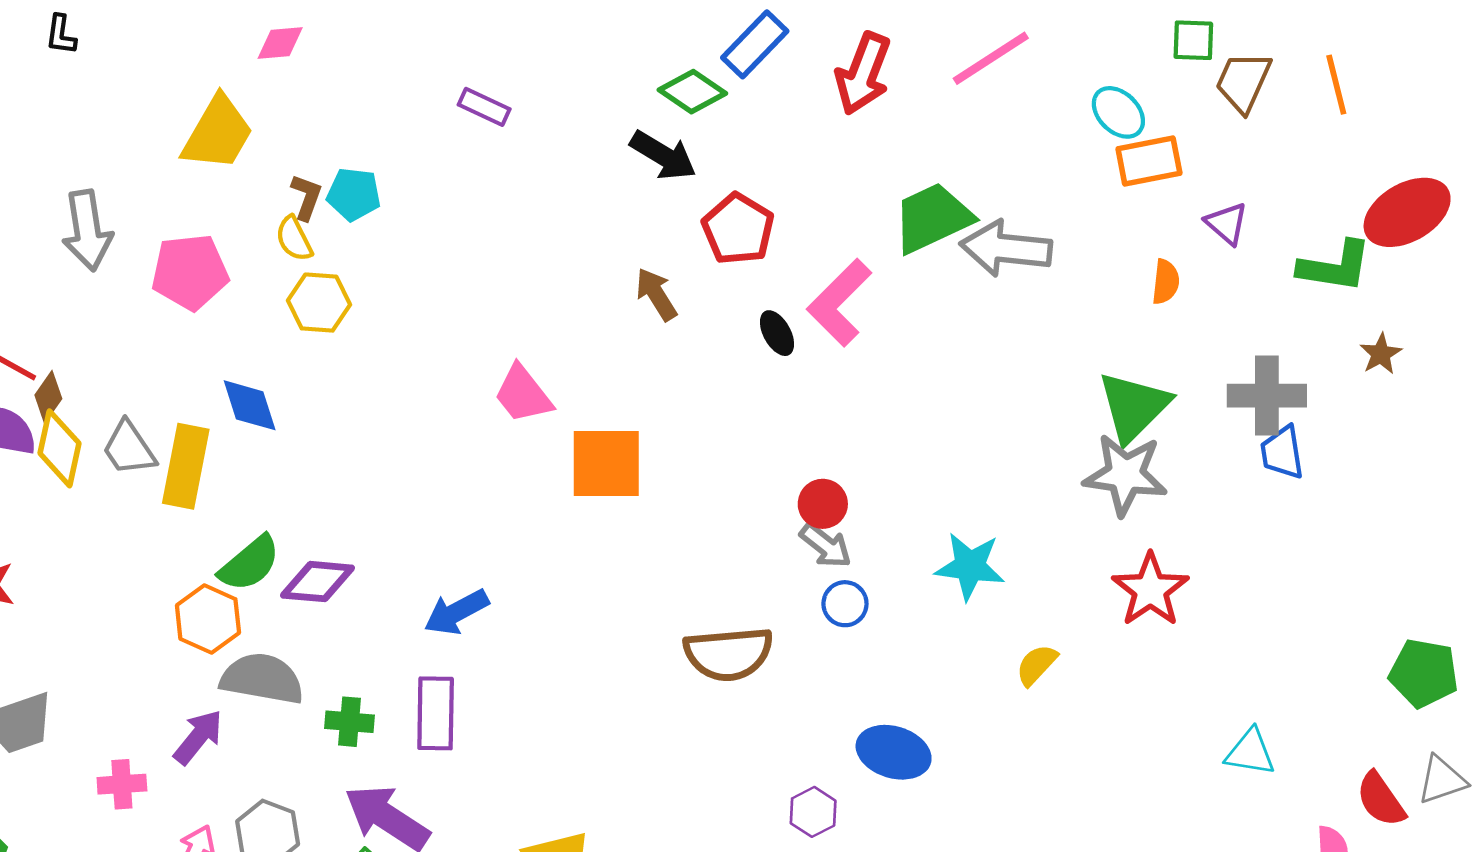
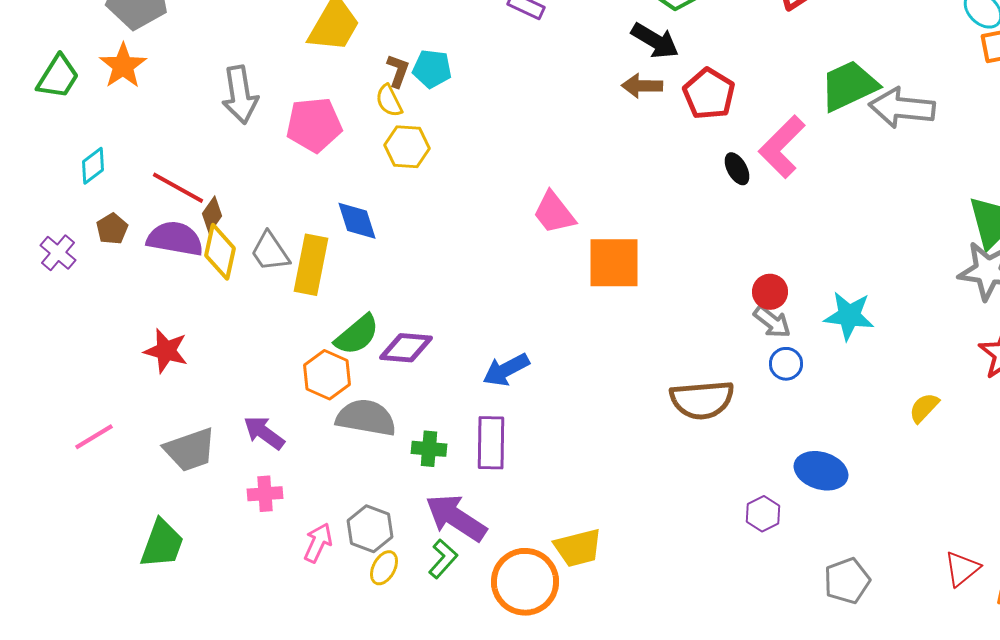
brown arrow: (656, 294) -> (642, 86), moved, turned -57
cyan star: (970, 566) -> (849, 316), moved
purple arrow: (198, 737) -> (264, 433), moved, turned -93

